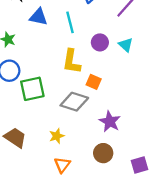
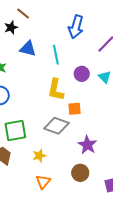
orange square: (94, 82) -> (75, 109), turned -32
green square: (32, 89) -> (15, 130), moved

